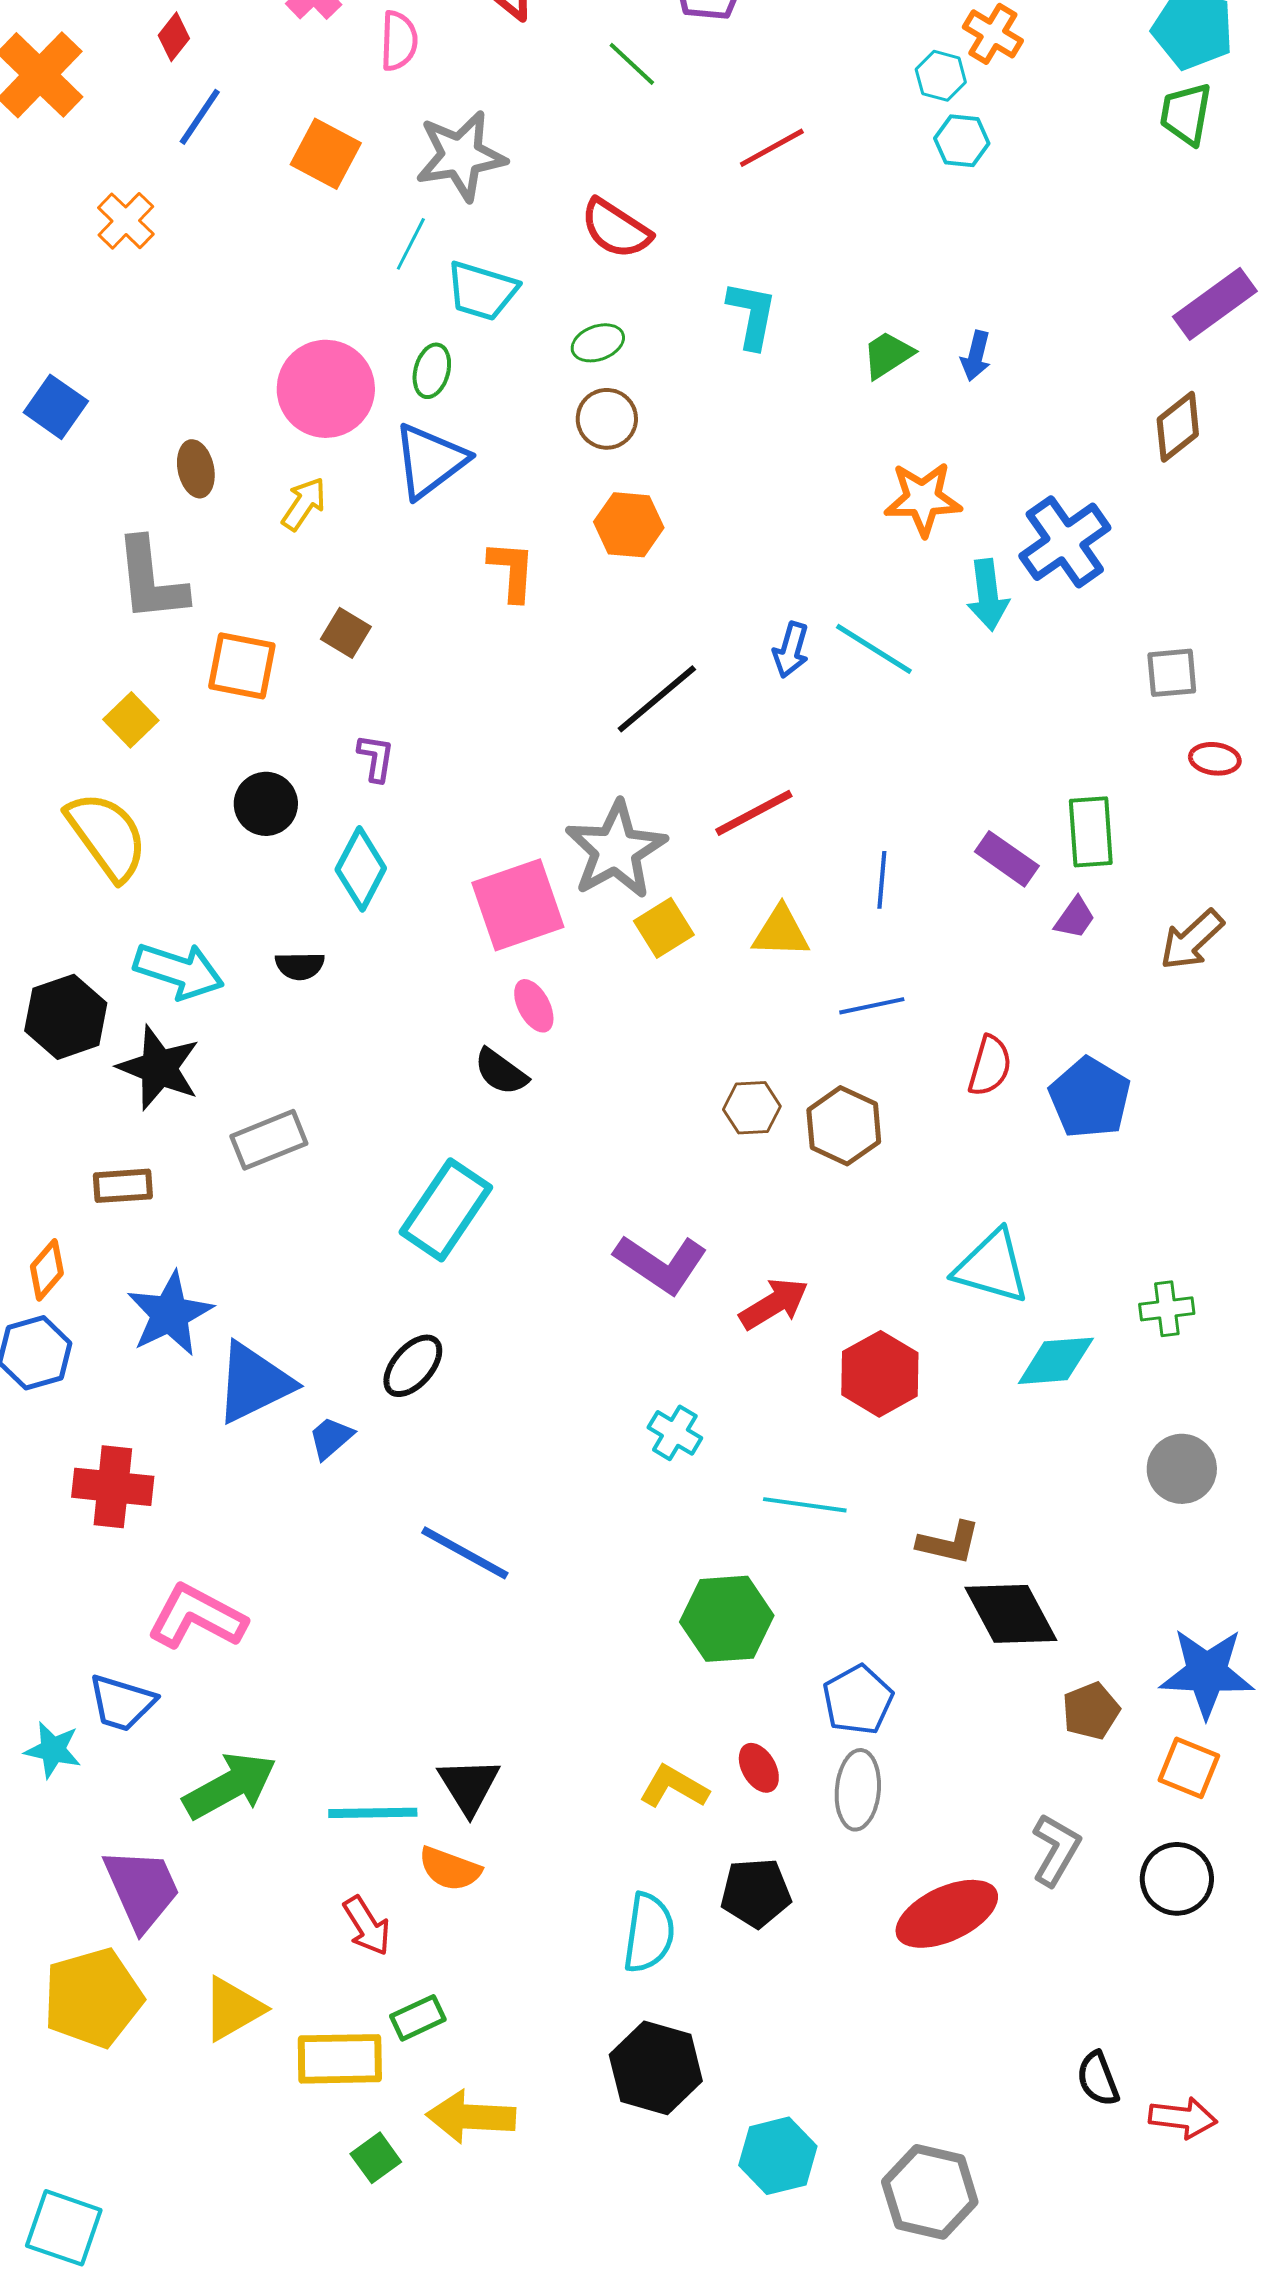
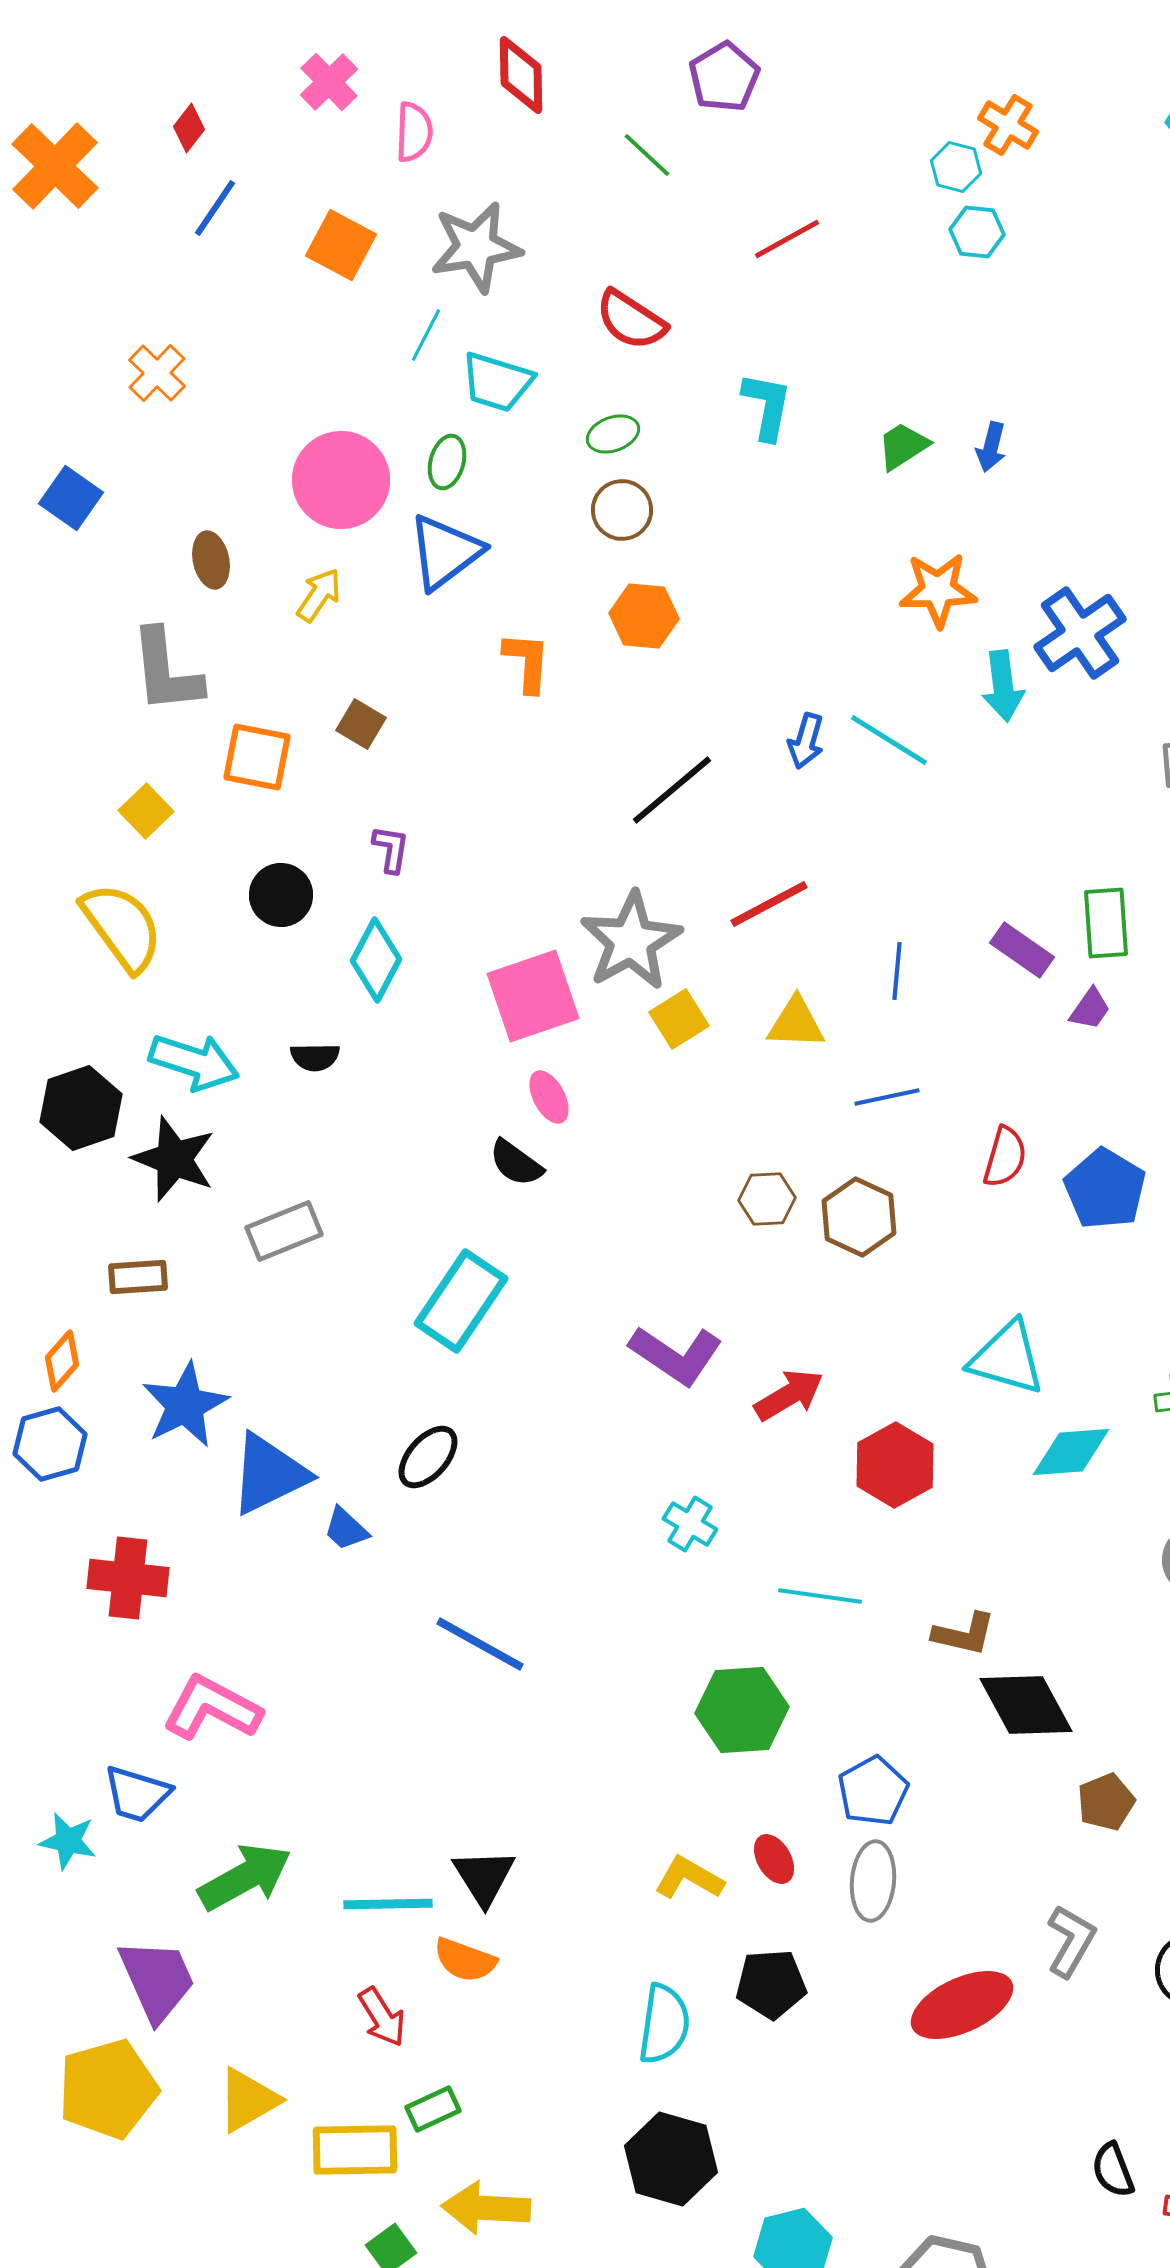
orange cross: (126, 221) -> (157, 373), moved
blue trapezoid: (331, 1438) -> (346, 1529), turned -96

